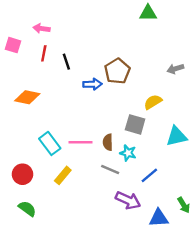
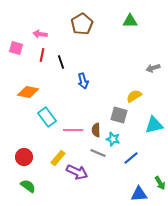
brown pentagon: (117, 71) -> (82, 24), moved
blue arrow: (92, 84) -> (83, 81), turned 77
cyan rectangle: (50, 143) -> (47, 117), moved
purple arrow: (128, 200) -> (77, 172), moved

